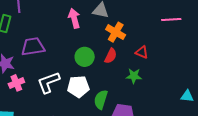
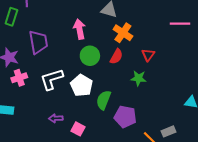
pink arrow: (74, 18) -> (79, 29), moved
purple trapezoid: (33, 47) -> (38, 42), turned 85
red triangle: (142, 52) -> (148, 55), turned 40
white pentagon: (78, 87) -> (82, 85), turned 30

